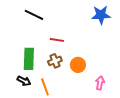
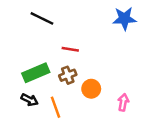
green rectangle: (29, 59) -> (36, 73), turned 65
orange circle: (78, 65) -> (91, 89), moved

